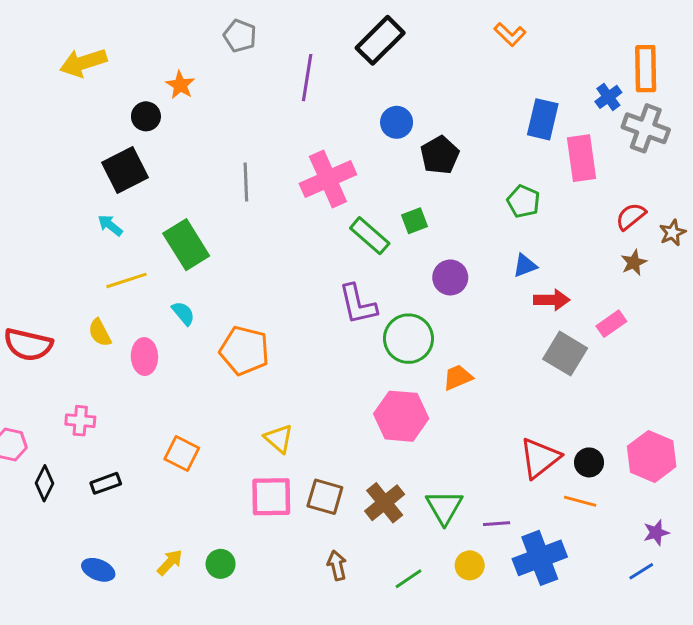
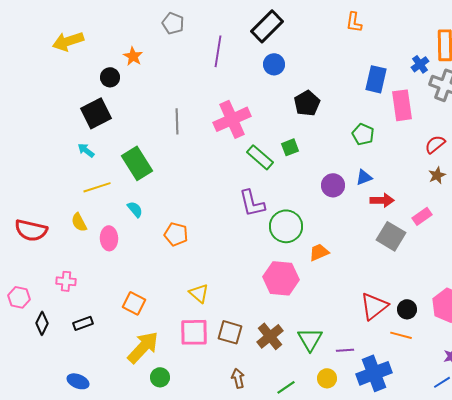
orange L-shape: (510, 34) -> (354, 22), turned 55
blue circle: (397, 122) -> (274, 64), moved
purple circle: (450, 277) -> (333, 185), moved
orange pentagon: (244, 351) -> (176, 234), size x0.7
yellow arrow: (170, 562) -> (143, 347), moved, size x1.8

